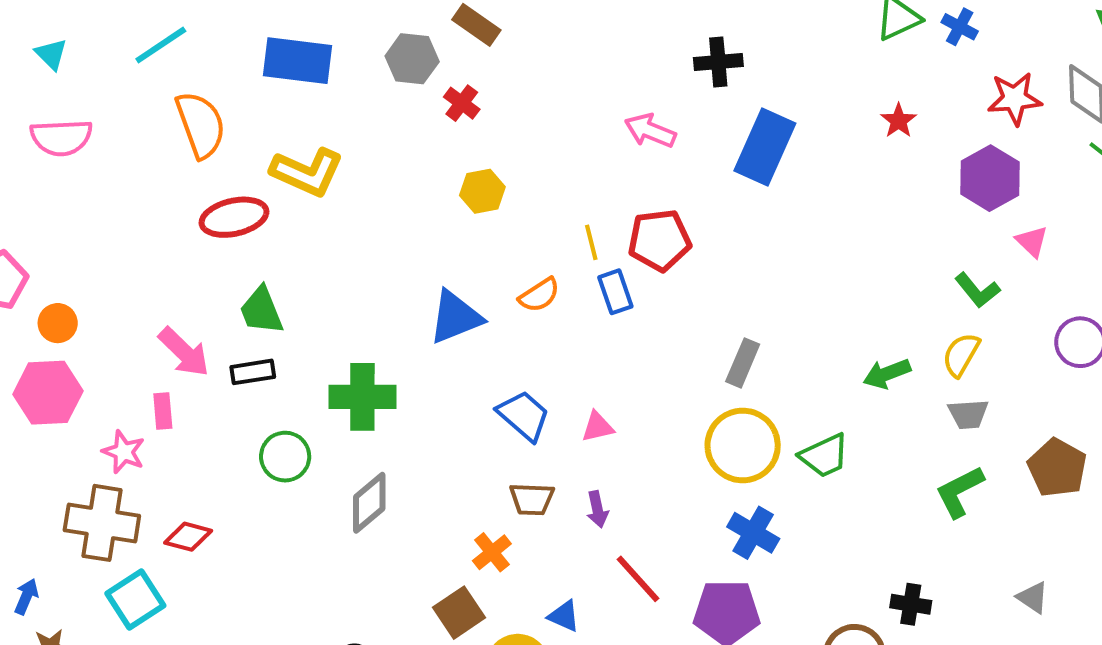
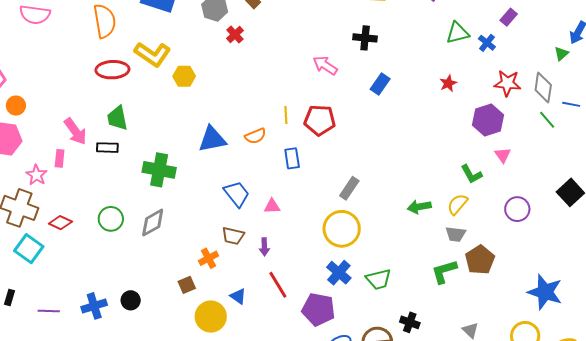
blue rectangle: (765, 147) -> (380, 84), size x0.6
yellow hexagon: (482, 191) -> (184, 76), moved
blue rectangle: (615, 292) -> (292, 158), moved
green trapezoid: (824, 456) -> (378, 279), moved
green circle: (285, 457) -> (111, 219), moved
brown pentagon: (1057, 468) -> (480, 260), moved
cyan square: (135, 599) -> (29, 249), turned -32
brown square: (459, 613) -> (187, 285), size x0.7

